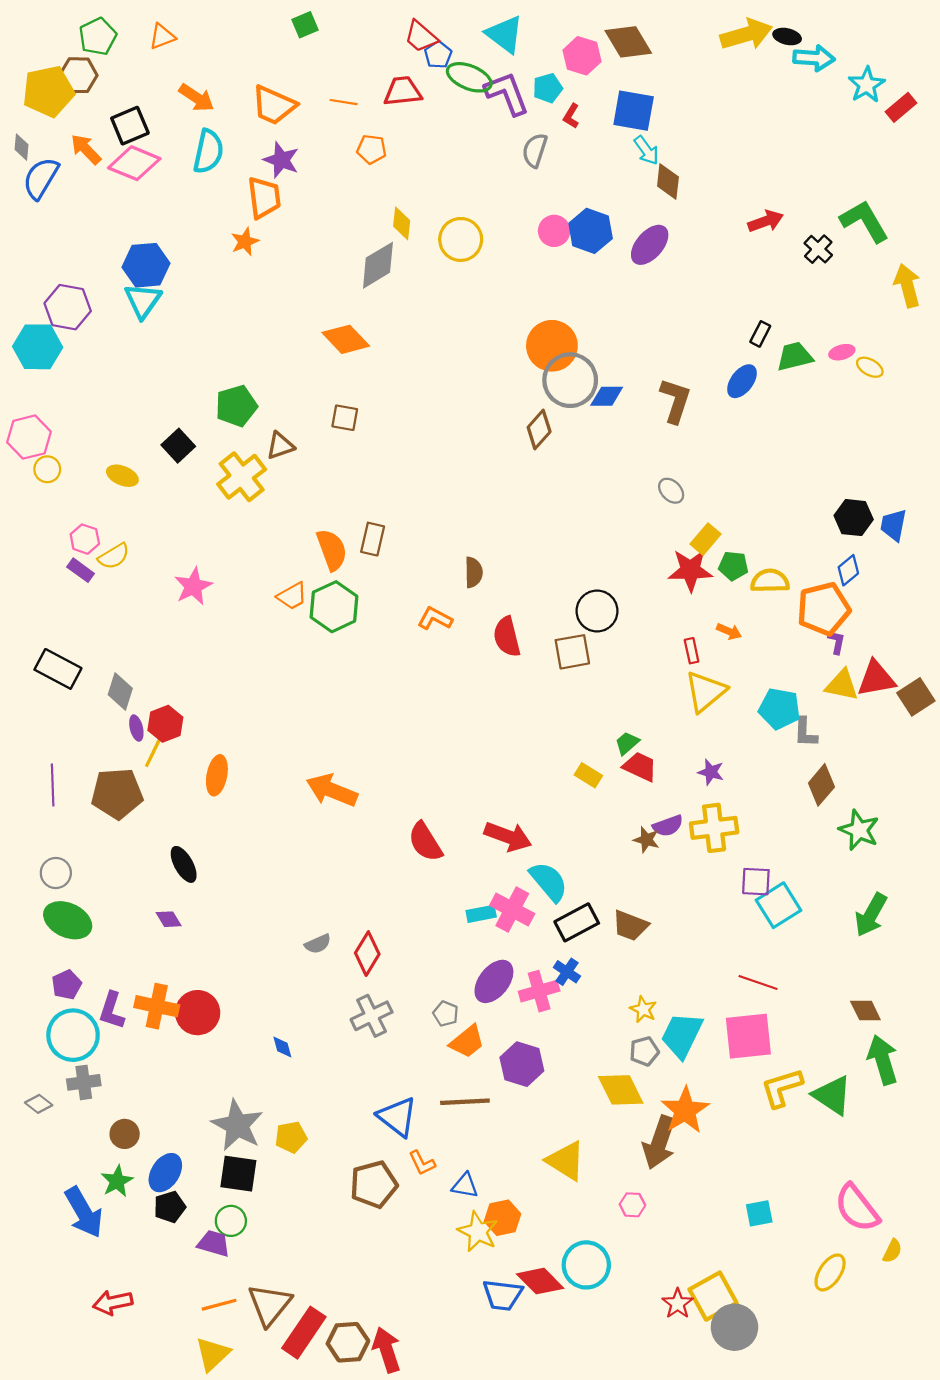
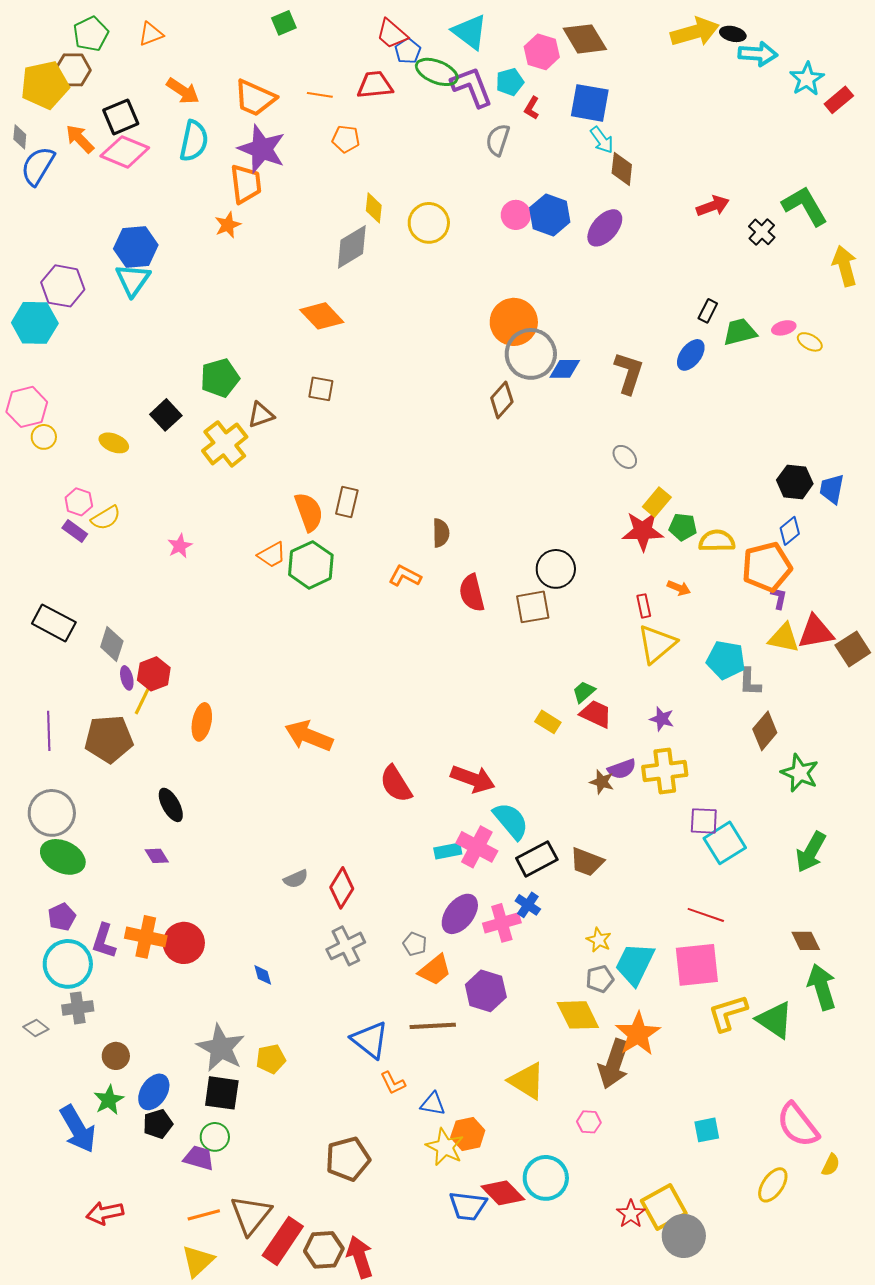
purple star: (281, 160) -> (262, 149), size x1.4
pink star: (193, 586) -> (180, 546), size x0.7
gray circle: (56, 873) -> (52, 813), size x1.6
brown pentagon: (374, 1184) -> (348, 1159), moved

